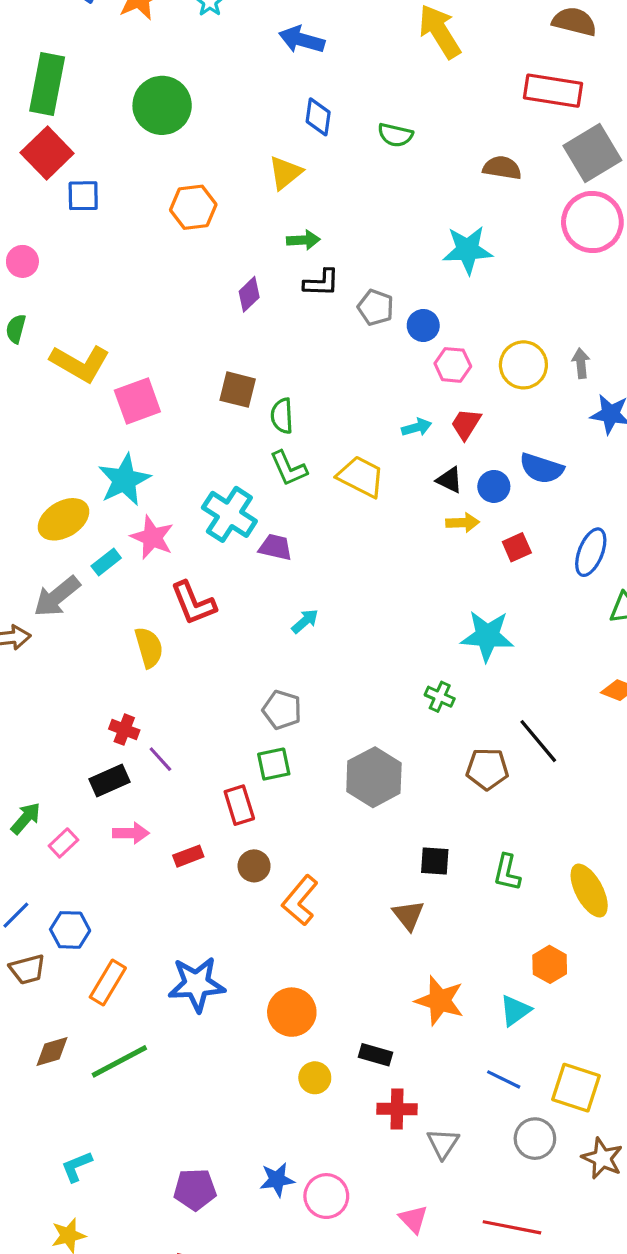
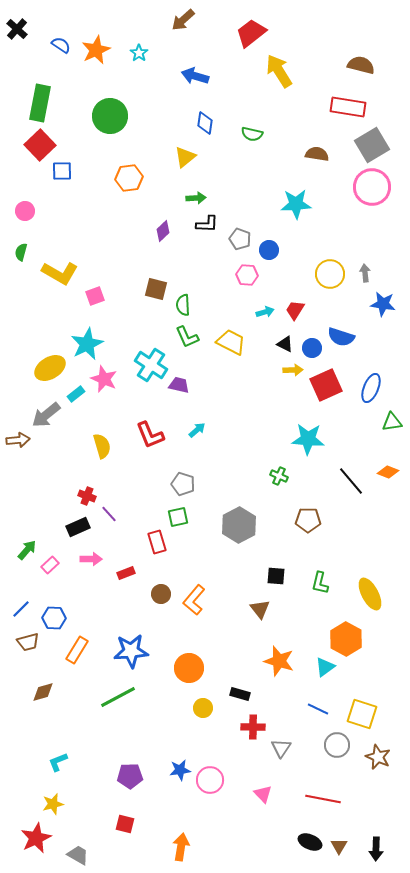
pink hexagon: (453, 365) -> (247, 275), moved
pink square: (137, 401) -> (95, 296), size x0.7
red square: (517, 547) -> (326, 385), size x1.8
red L-shape: (193, 603) -> (150, 435), moved
black line: (538, 741) -> (351, 481), moved
brown circle: (254, 866) -> (161, 594), moved
orange hexagon: (550, 964) -> (346, 639), size x1.5
green line: (119, 1061) -> (118, 697), moved

